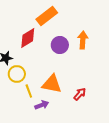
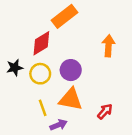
purple circle: (60, 45) -> (71, 70), moved
yellow circle: (17, 74) -> (40, 74), moved

